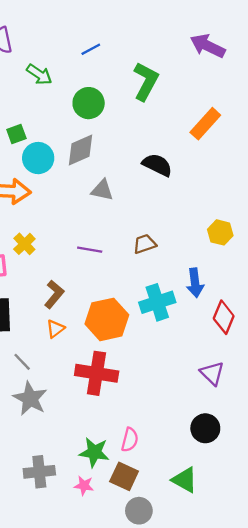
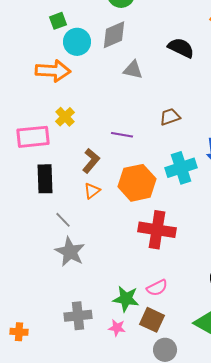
purple line: (90, 250) -> (122, 135), moved
red cross: (97, 373) -> (157, 230), moved
pink semicircle: (130, 440) -> (157, 288), turned 50

